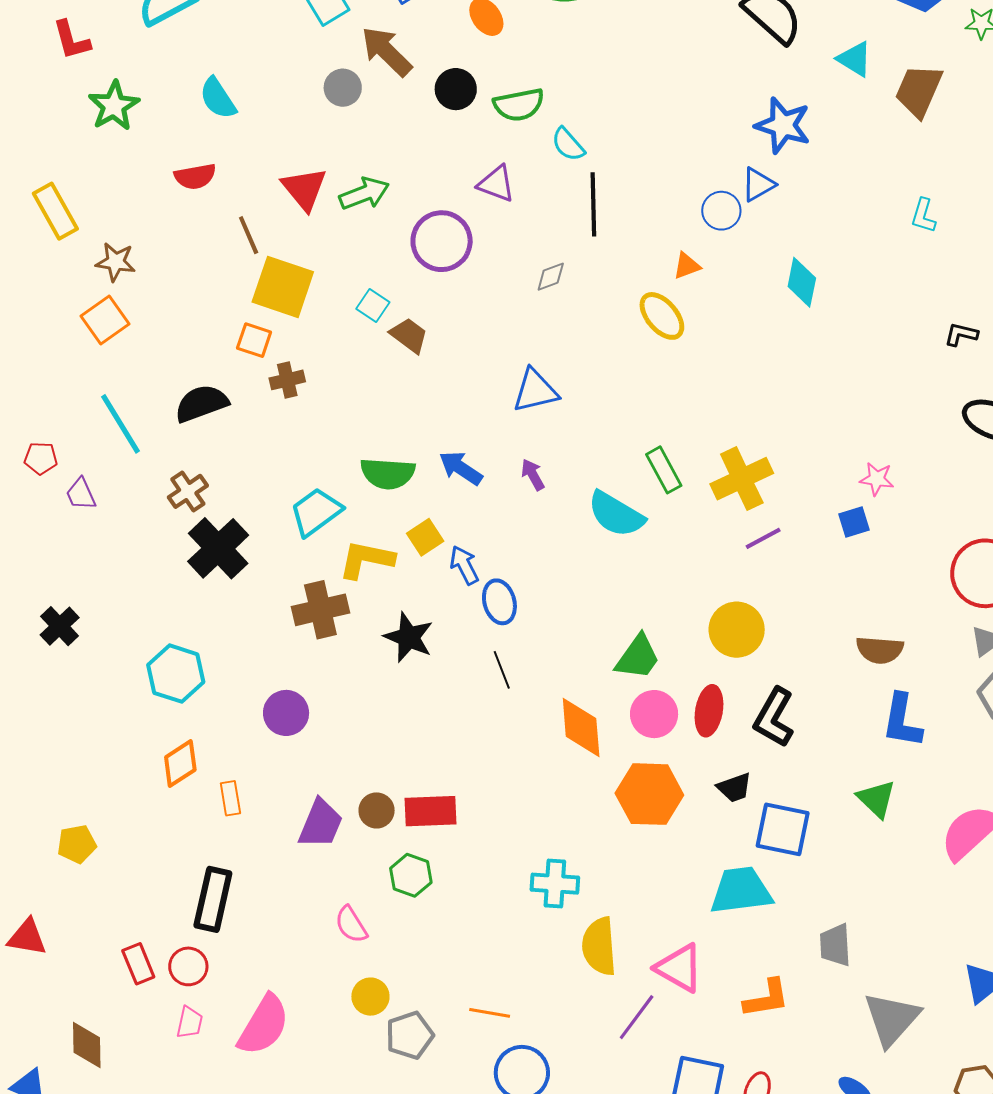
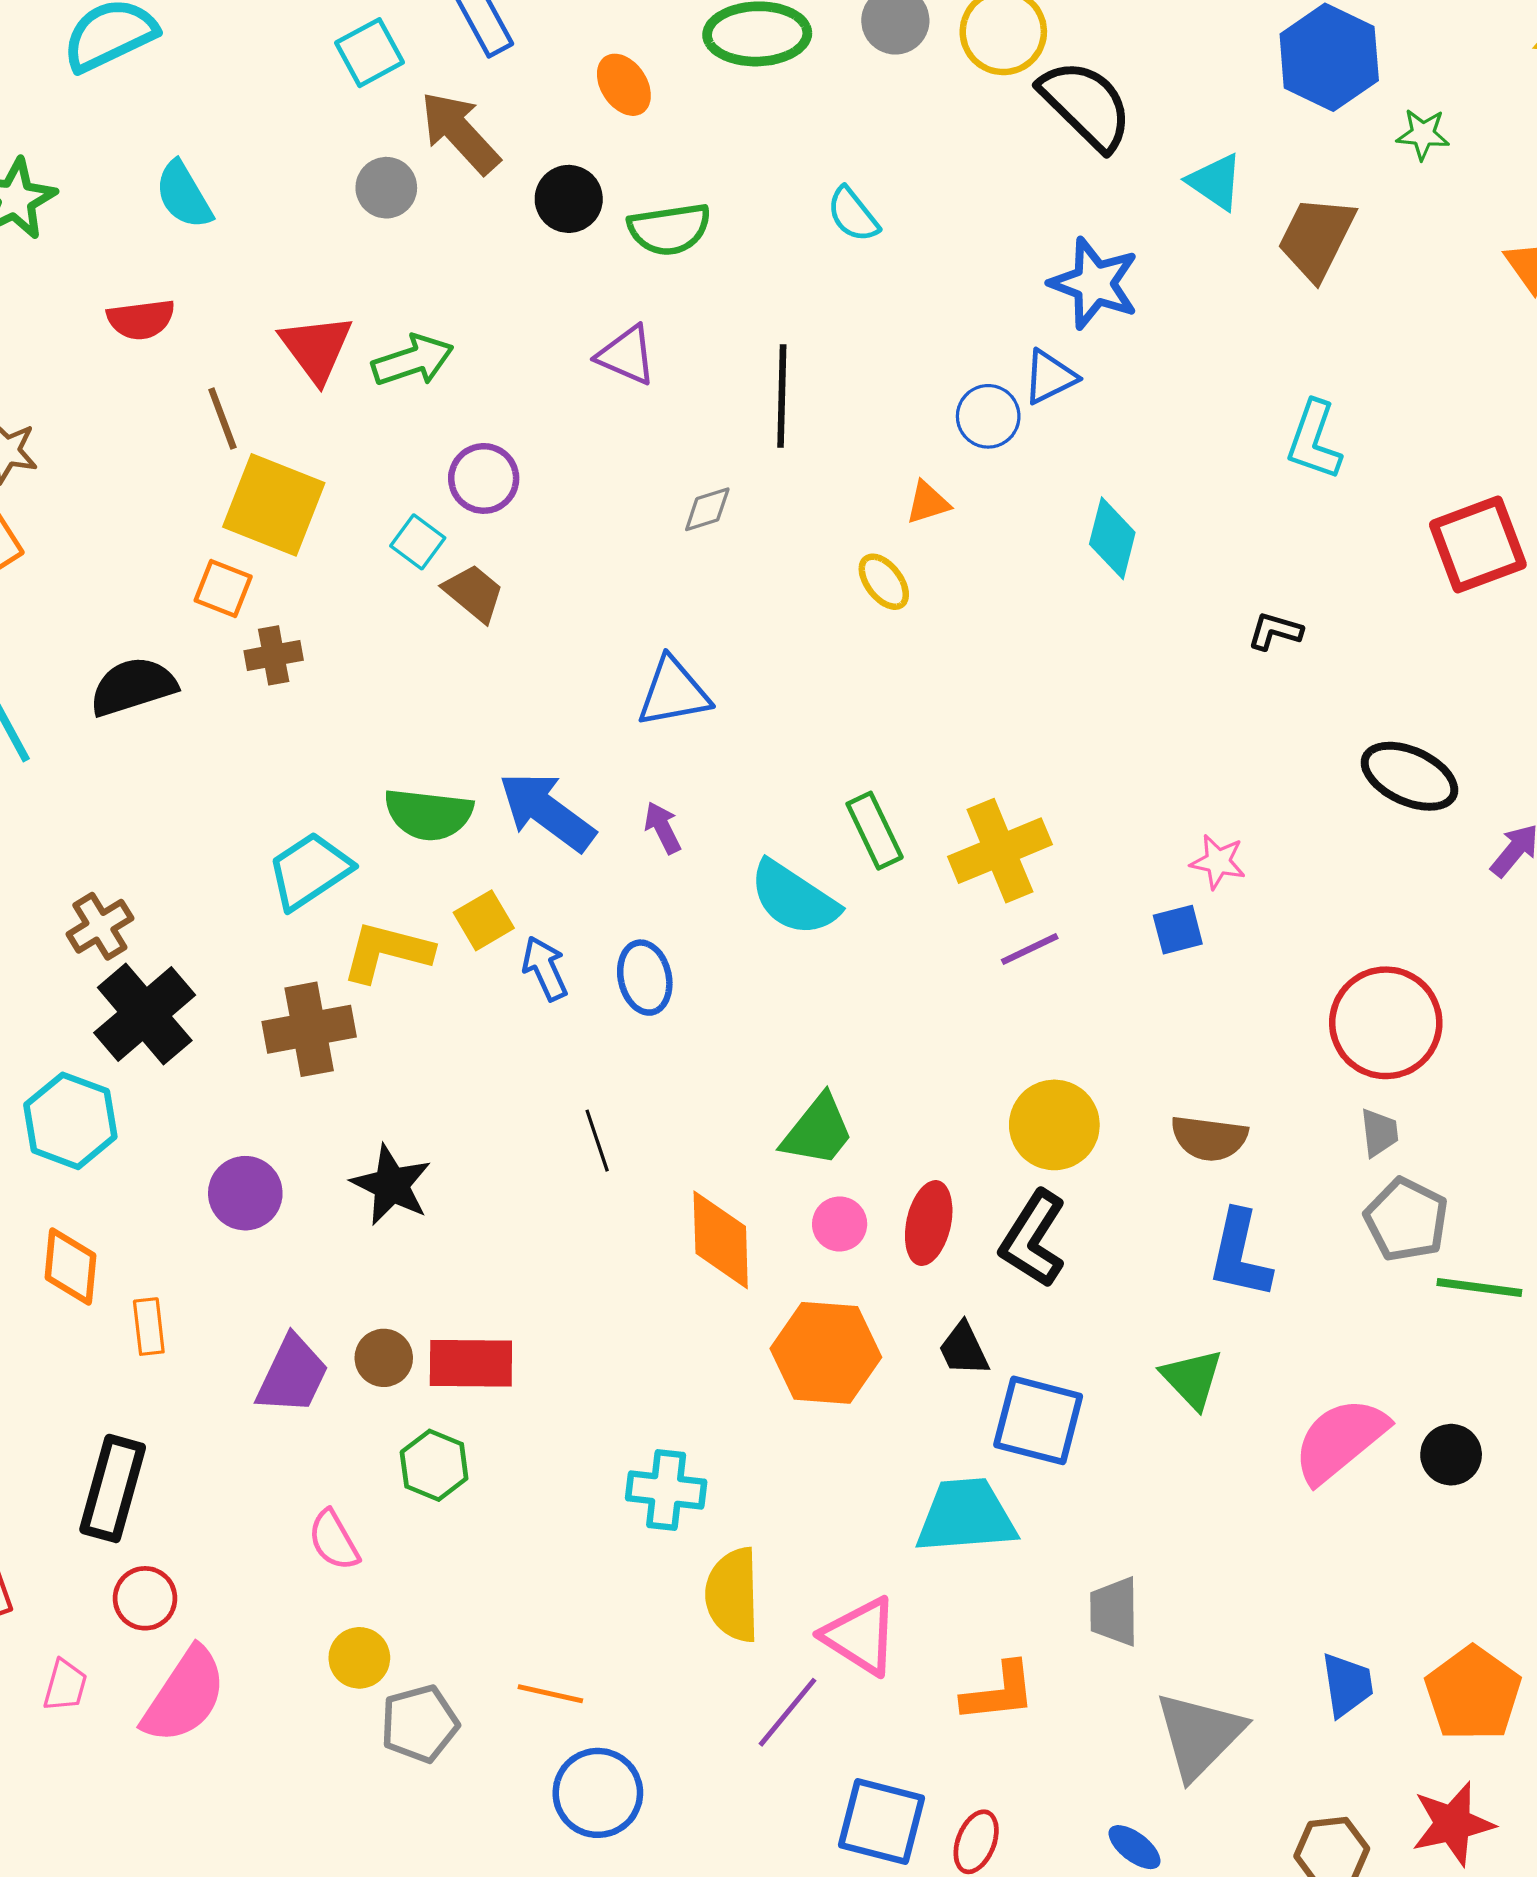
cyan semicircle: (568, 144) -> (853, 215), moved
cyan L-shape: (923, 216) -> (1314, 440), size x1.4
purple circle: (442, 241) -> (484, 478), moved, size x0.7
yellow ellipse: (662, 316) -> (884, 582), size x0.7
black L-shape: (961, 334) -> (1275, 631), moved
blue arrow: (461, 468) -> (547, 811), size x1.4
brown cross: (188, 491) -> (100, 926), moved
black cross: (218, 548) -> (145, 1014), moved
blue ellipse: (499, 602) -> (645, 978), moved
yellow circle: (737, 630) -> (1054, 1125), moved
black star: (409, 637) -> (391, 1185), moved
pink circle: (654, 714) -> (840, 1224), size x0.7
orange diamond: (180, 764) -> (70, 1266), turned -54
black trapezoid: (734, 788) -> (964, 1349), turned 81
red circle: (188, 966) -> (145, 1598), moved

